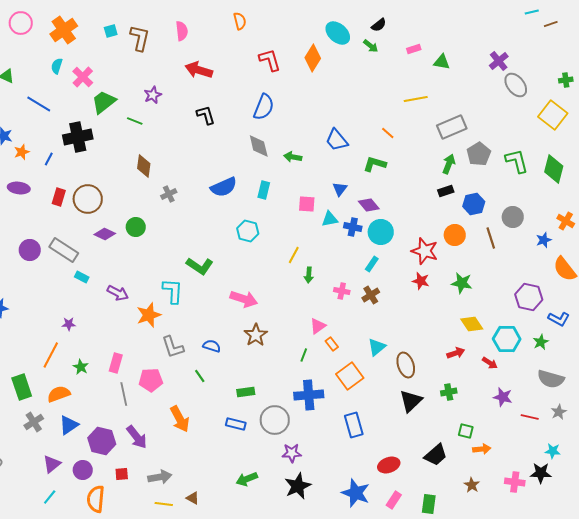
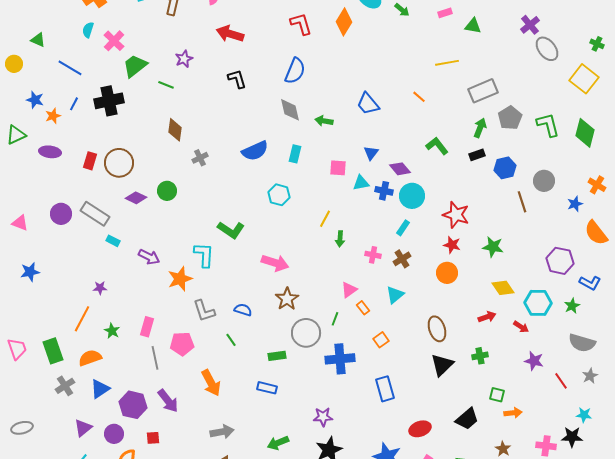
green cross: (566, 80) -> (597, 44), turned 32
blue line: (49, 159) -> (74, 104), moved
green L-shape: (375, 164) -> (437, 146), moved, turned 35
orange circle: (455, 235) -> (447, 273), moved
cyan triangle: (377, 347) -> (395, 295), moved
orange square: (350, 376) -> (381, 340), size x0.6
red line: (530, 417) -> (561, 381), turned 42
gray circle: (275, 420) -> (306, 333), moved
gray arrow: (160, 477) -> (222, 432), moved

